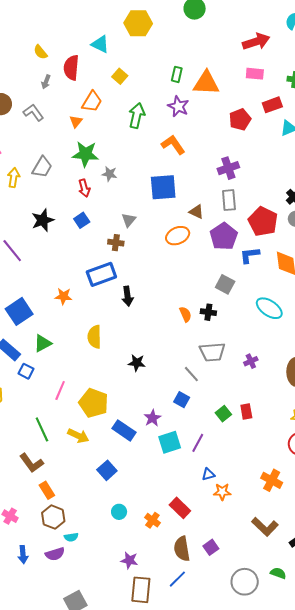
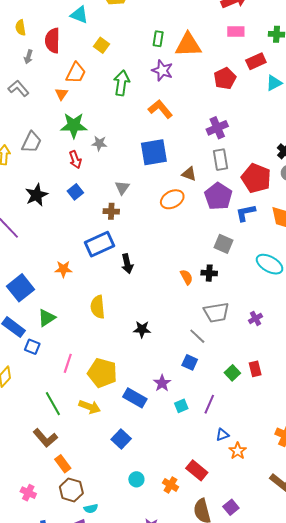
yellow semicircle: (40, 52) -> (21, 28), turned 35
cyan square: (170, 442) -> (181, 406), size x0.6
orange star: (222, 492) -> (238, 451), turned -30

